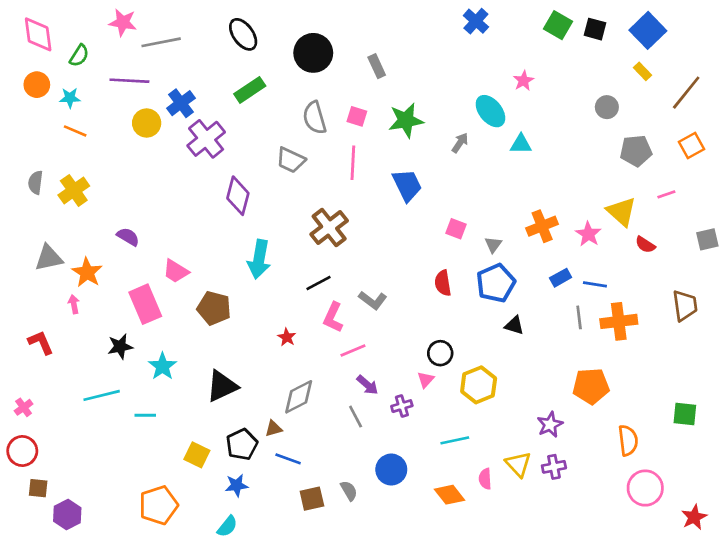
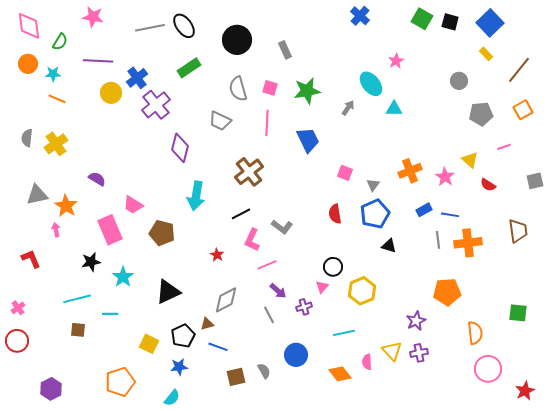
gray line: (161, 42) -> (150, 28), moved
yellow triangle: (621, 212) -> (470, 160), size x0.7
brown square: (38, 488) -> (78, 330), moved

